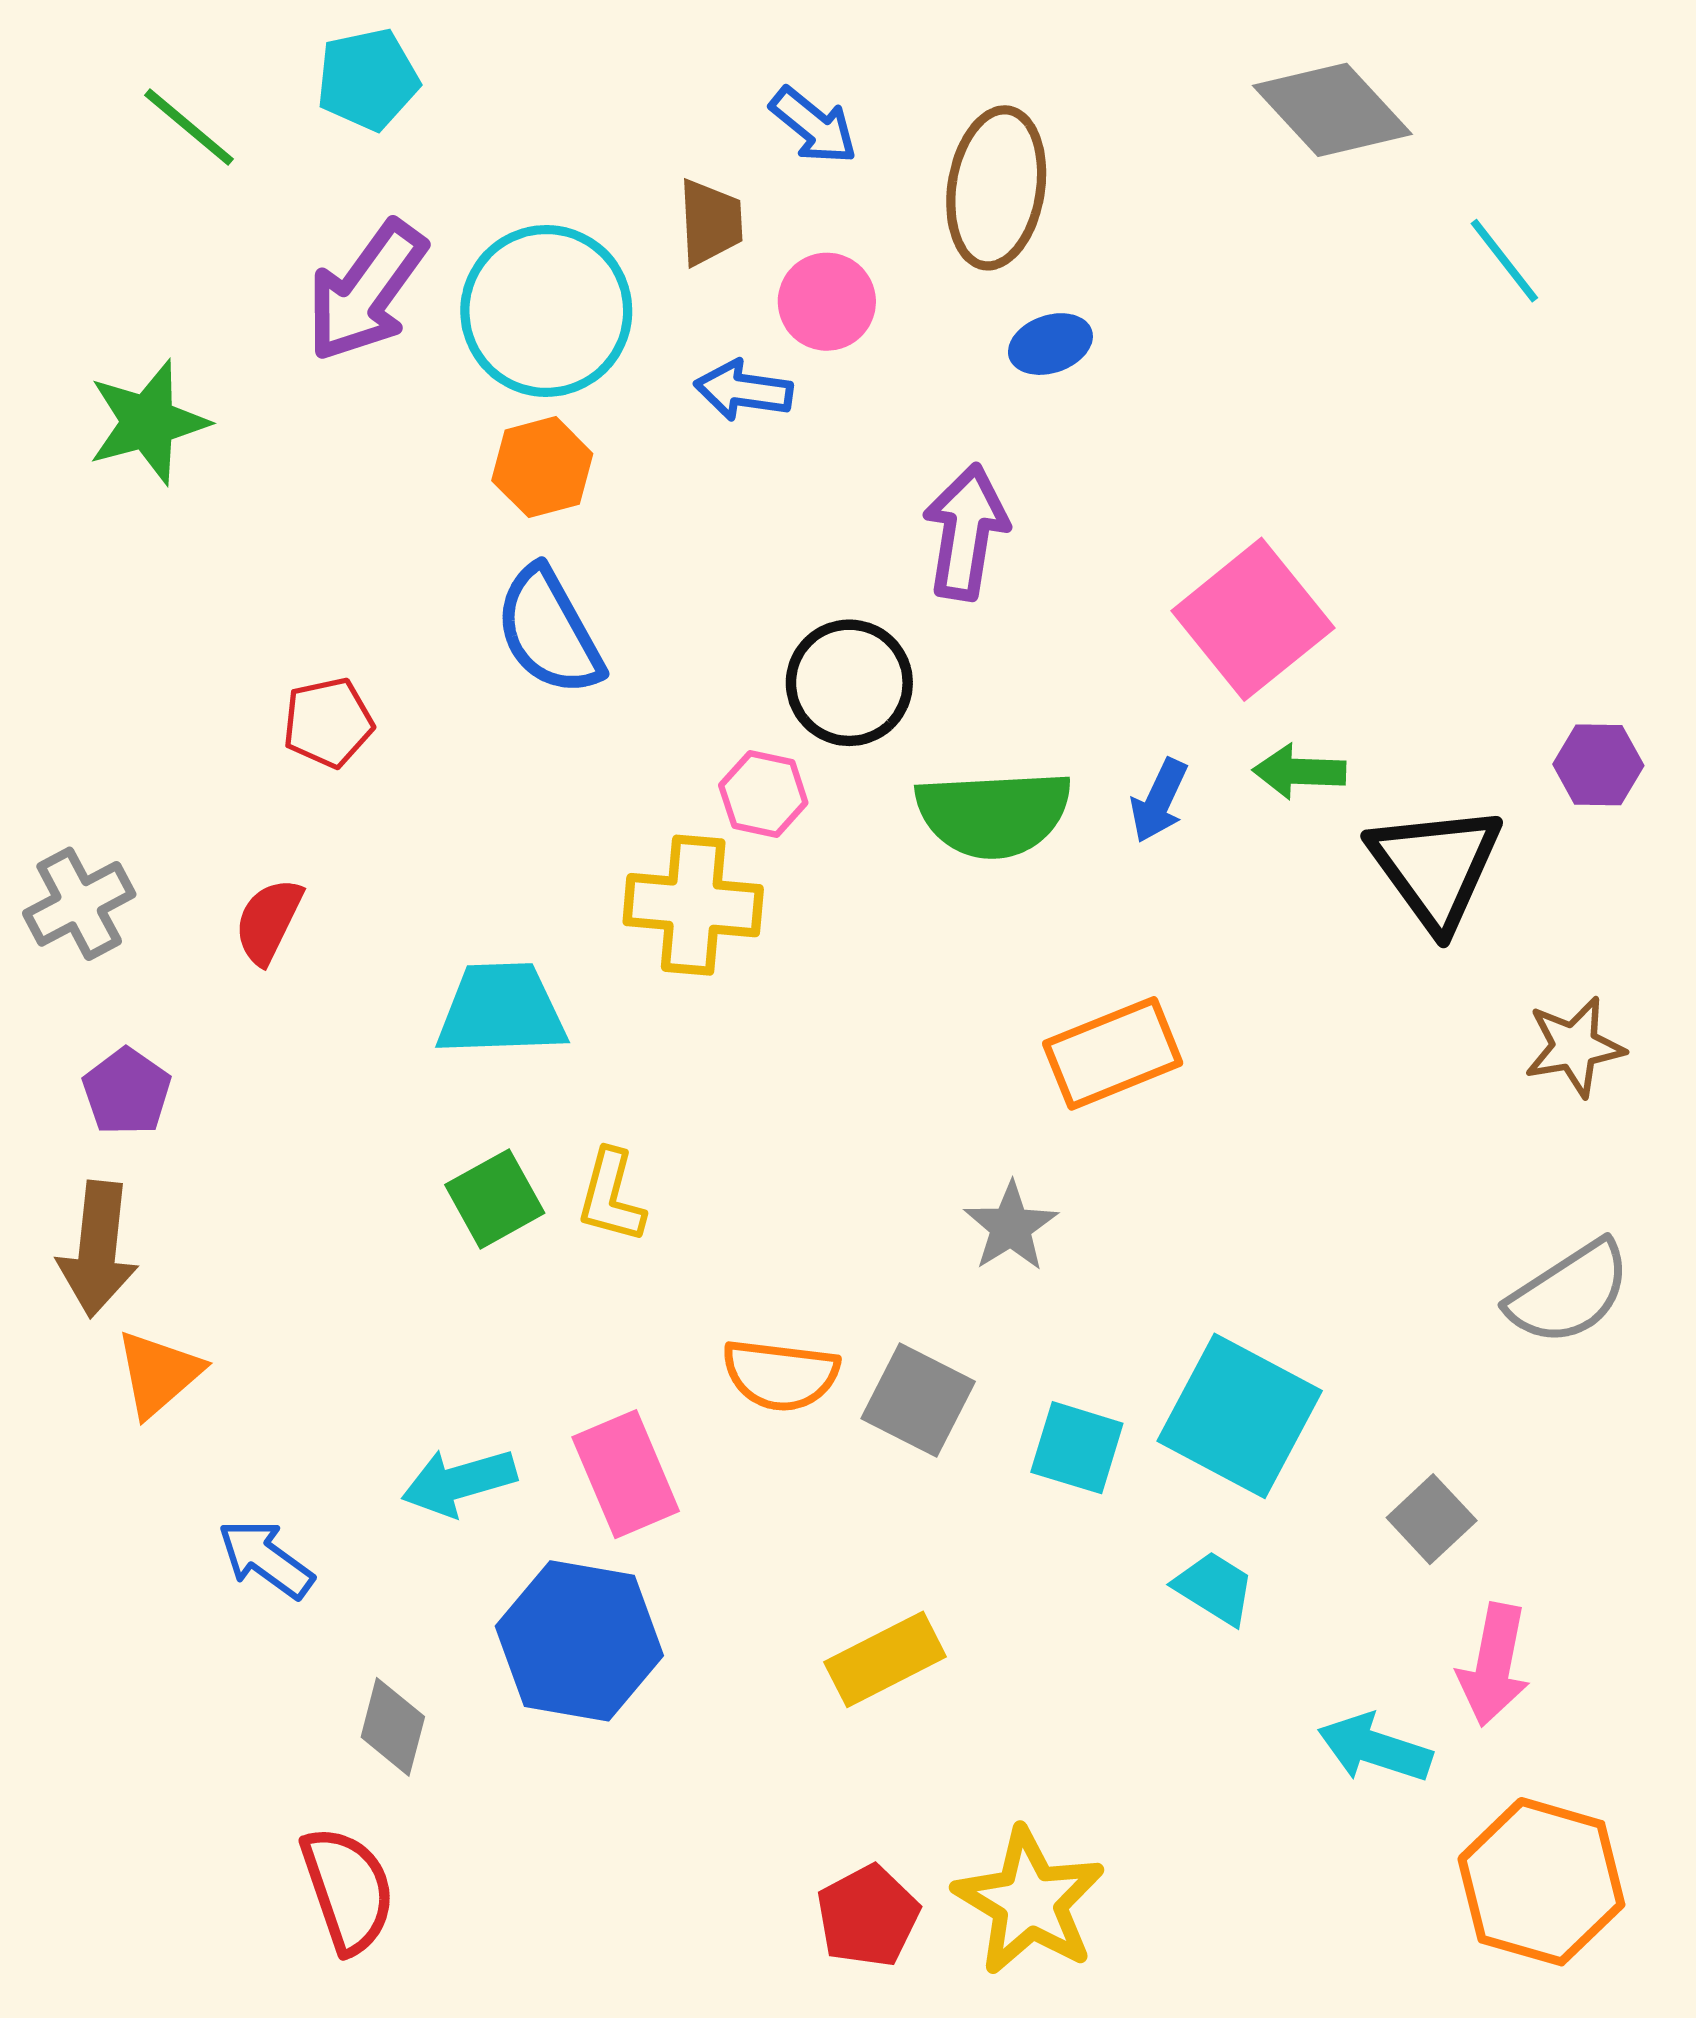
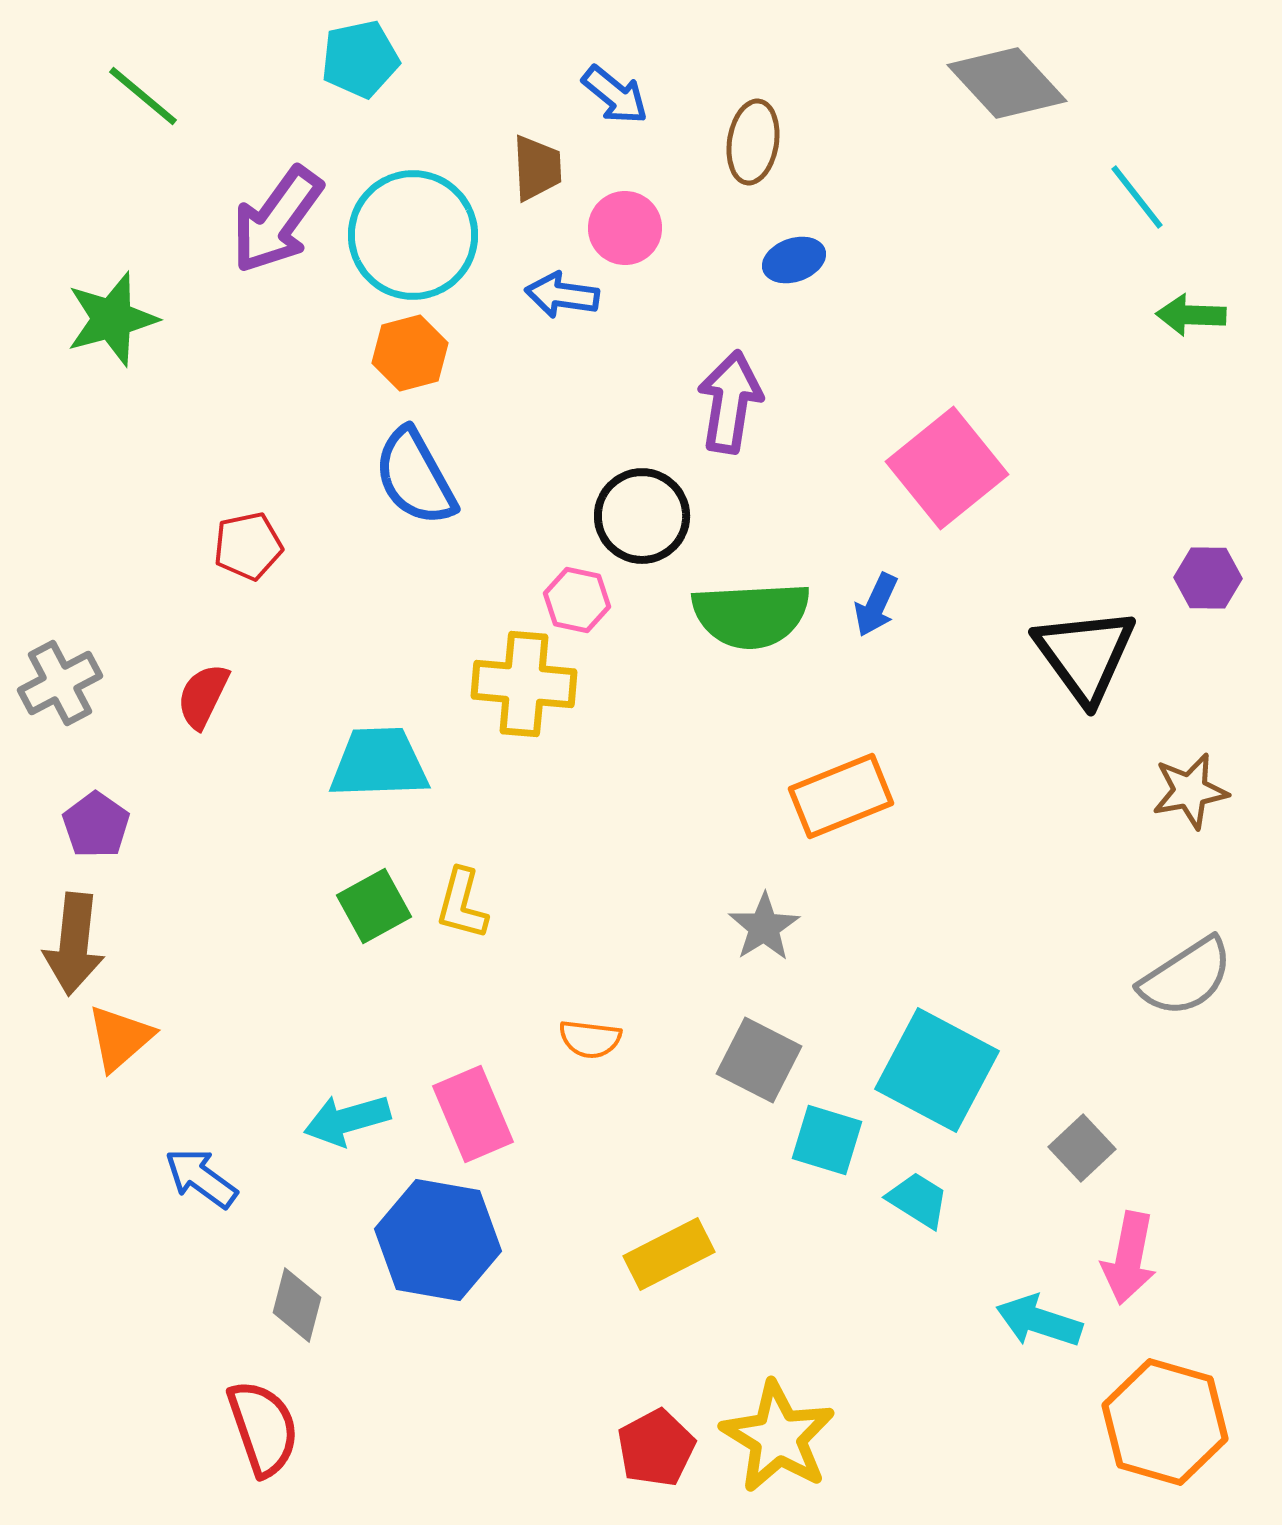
cyan pentagon: (368, 79) -> (360, 59), moved
brown ellipse: (996, 188) -> (753, 142), size x0.7
green arrow: (1299, 771) -> (1191, 315), moved
orange semicircle: (781, 1375) -> (590, 1039), size x0.7
gray square: (918, 1400) -> (759, 1060), moved
cyan square: (1077, 1448) -> (827, 1140), moved

